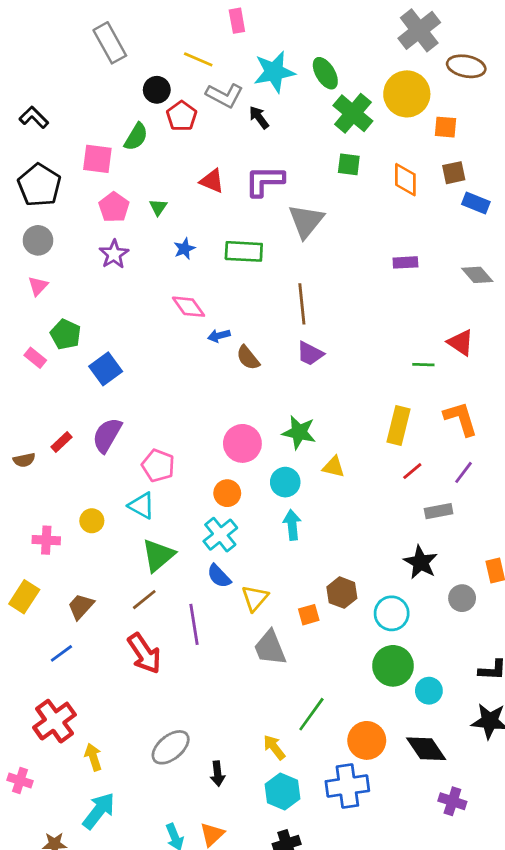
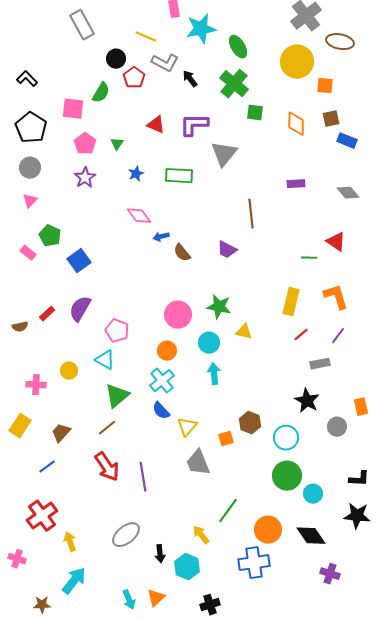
cyan star: (274, 72) -> (201, 29), moved
green cross: (353, 113) -> (234, 84), moved
brown line: (302, 304) -> (251, 214), moved
purple line: (194, 624) -> (143, 477), moved
cyan hexagon: (282, 792) -> (187, 567), moved

